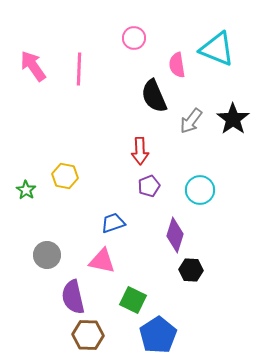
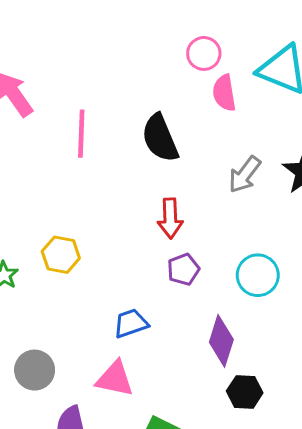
pink circle: (134, 38) -> (204, 53), moved
pink line: (79, 69) -> (81, 134), moved
black semicircle: (154, 96) -> (160, 138), moved

